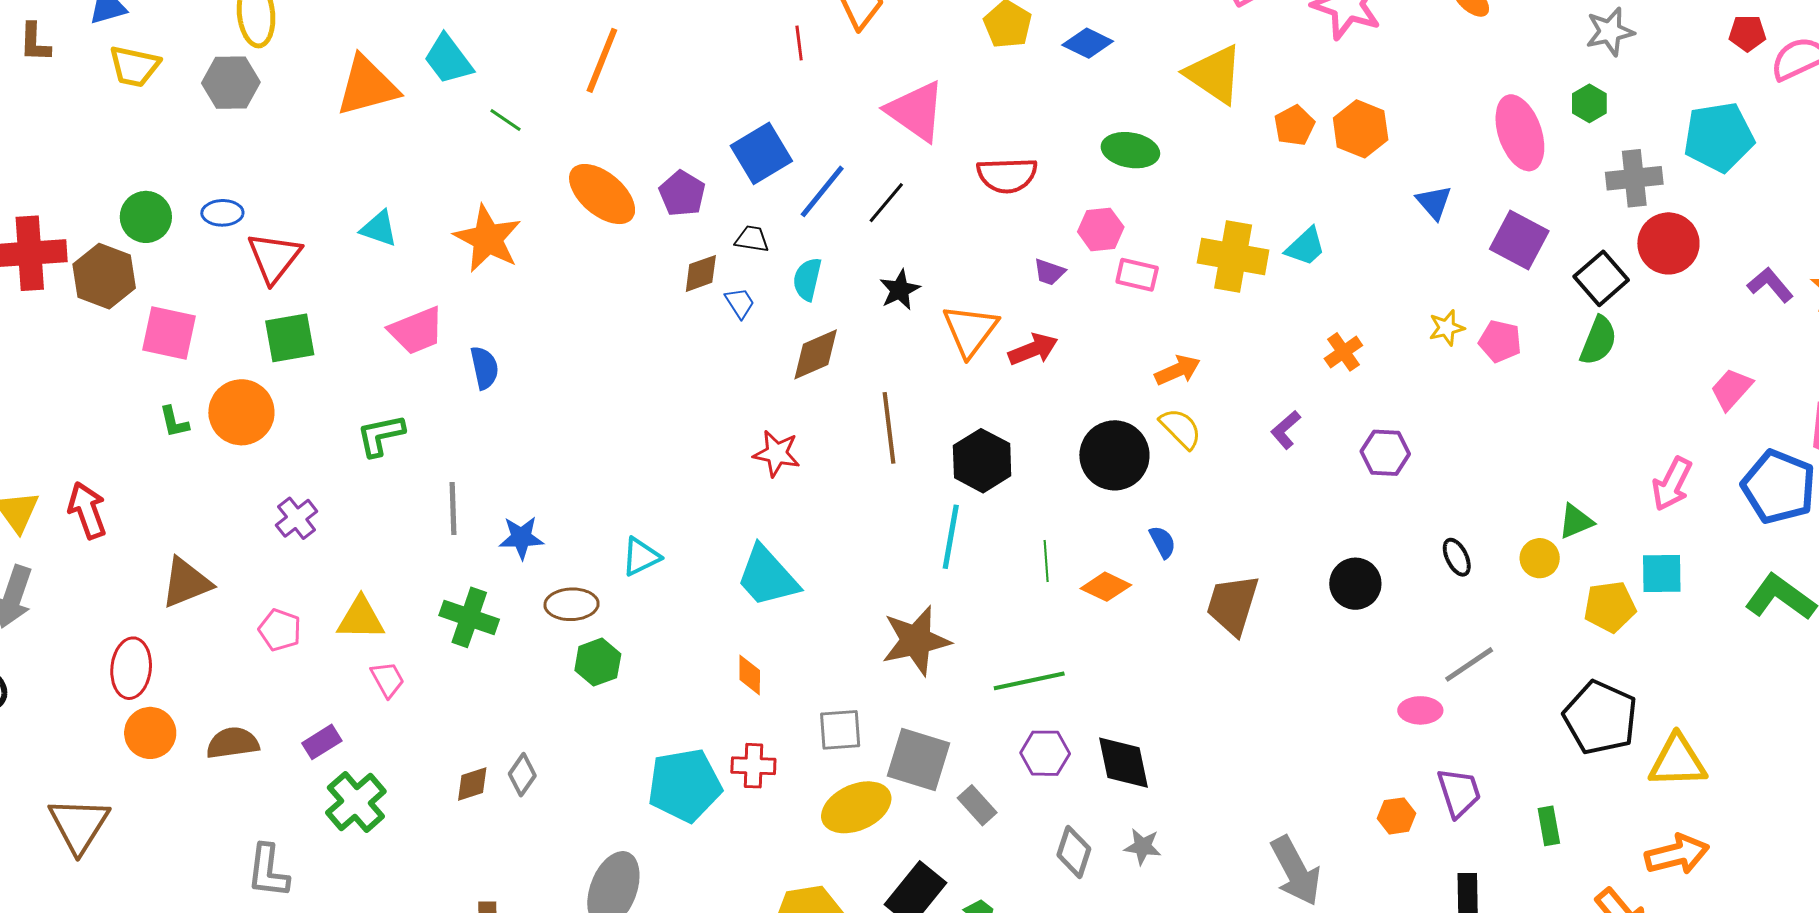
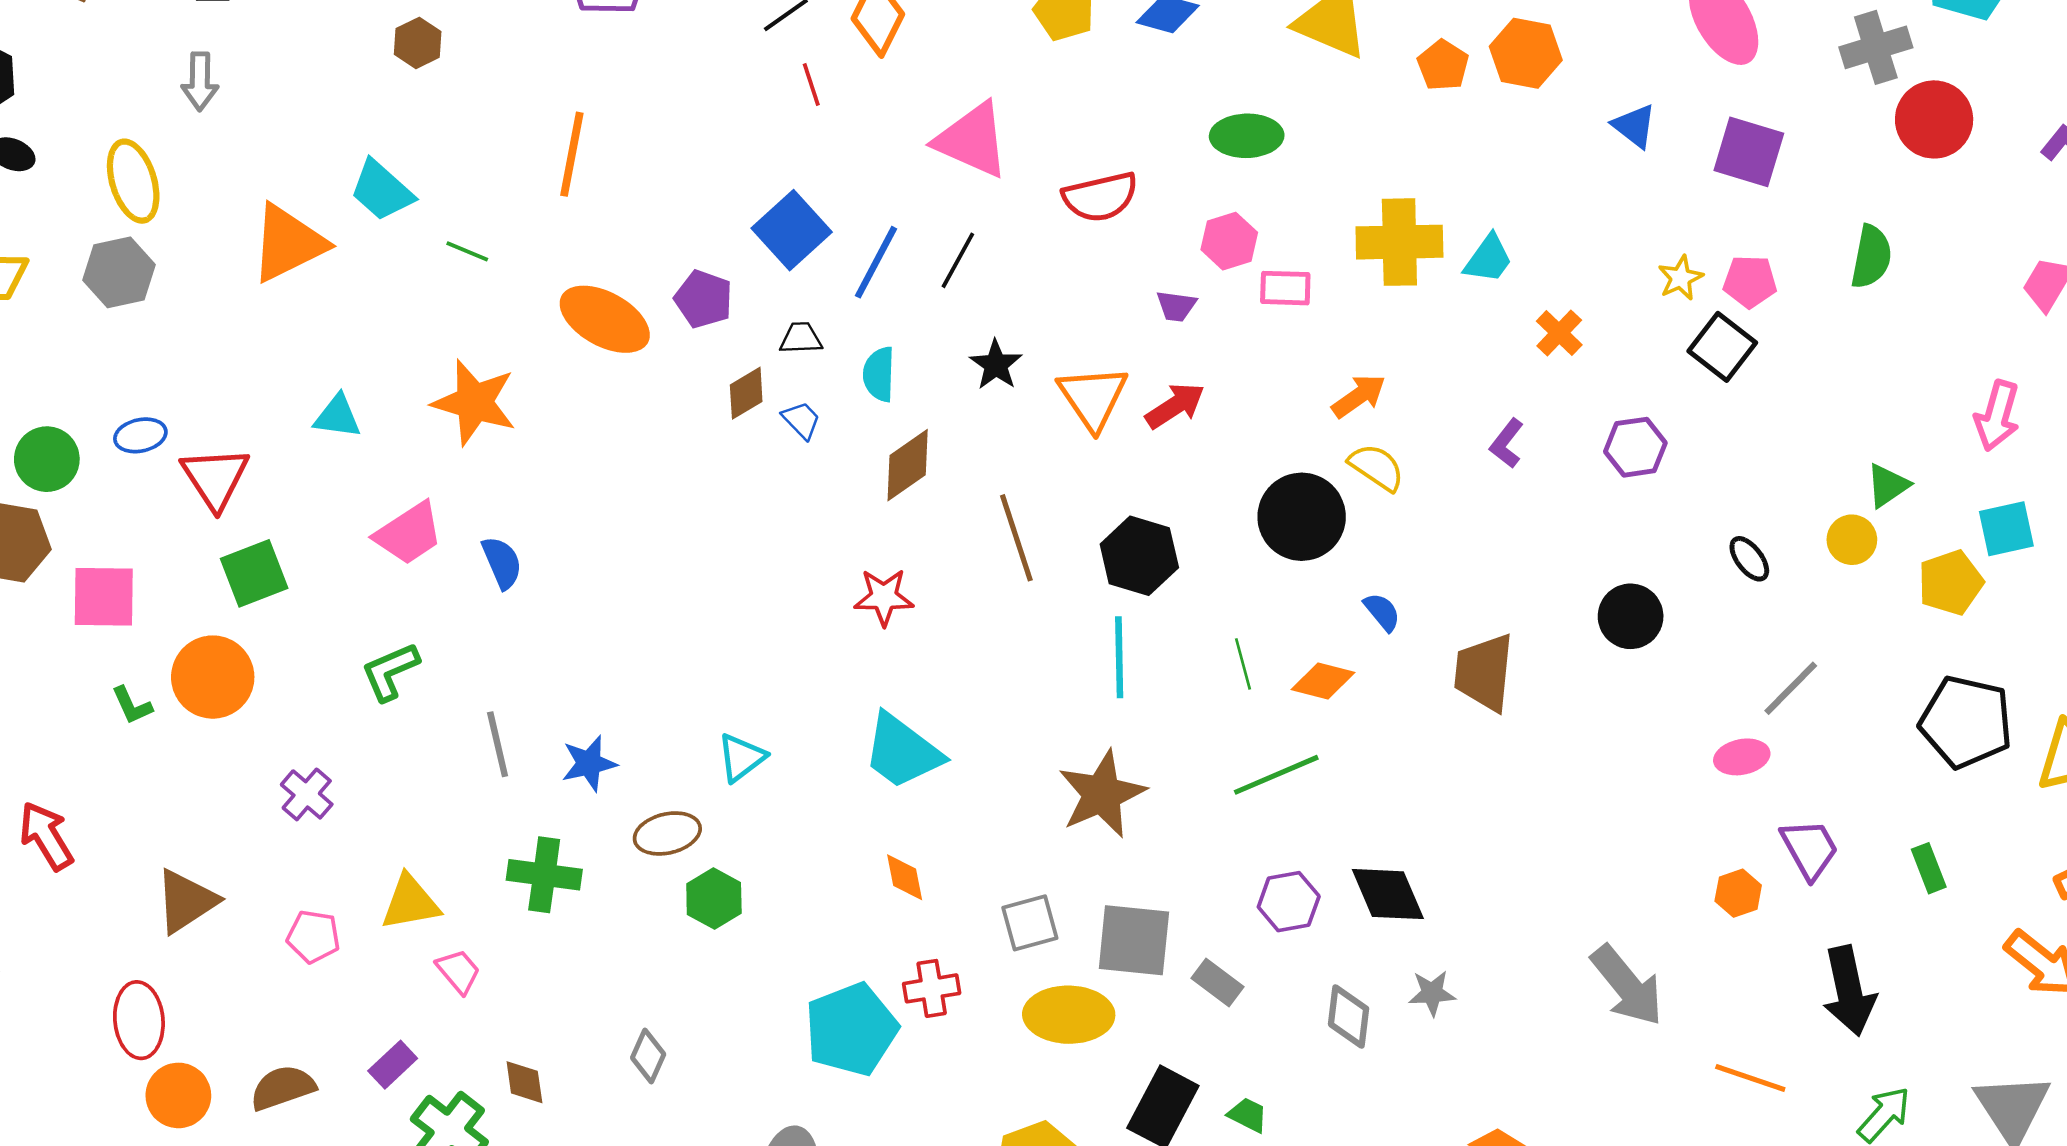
cyan trapezoid: (1305, 247) -> (1488, 259), moved
black square: (1601, 278) -> (1722, 347), moved
green line: (1029, 681) -> (1276, 775), moved
brown diamond: (472, 784) -> (524, 1082), moved, turned -69
yellow ellipse: (856, 807) -> (1069, 1015), turned 36

